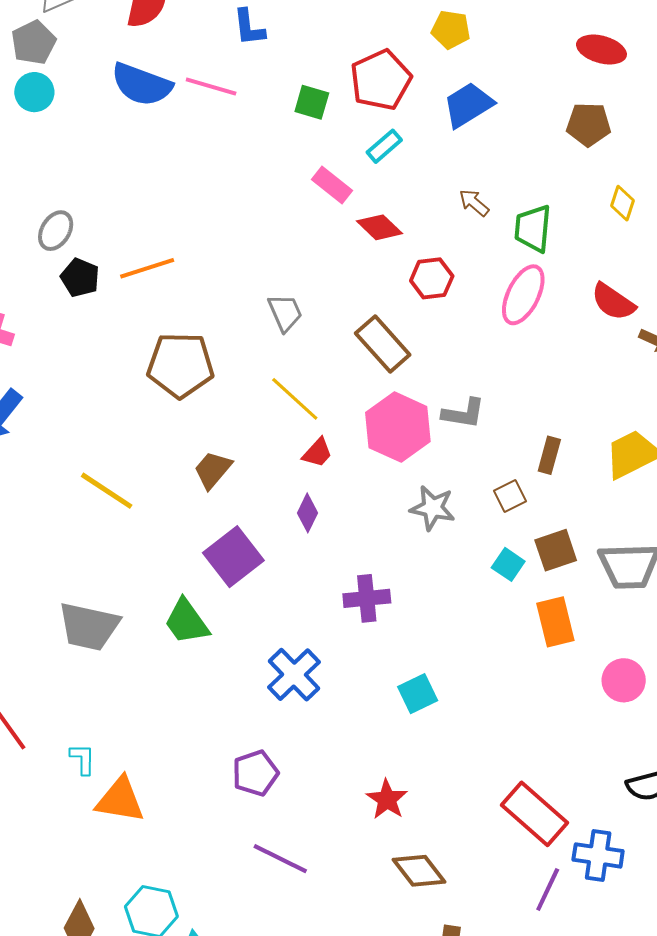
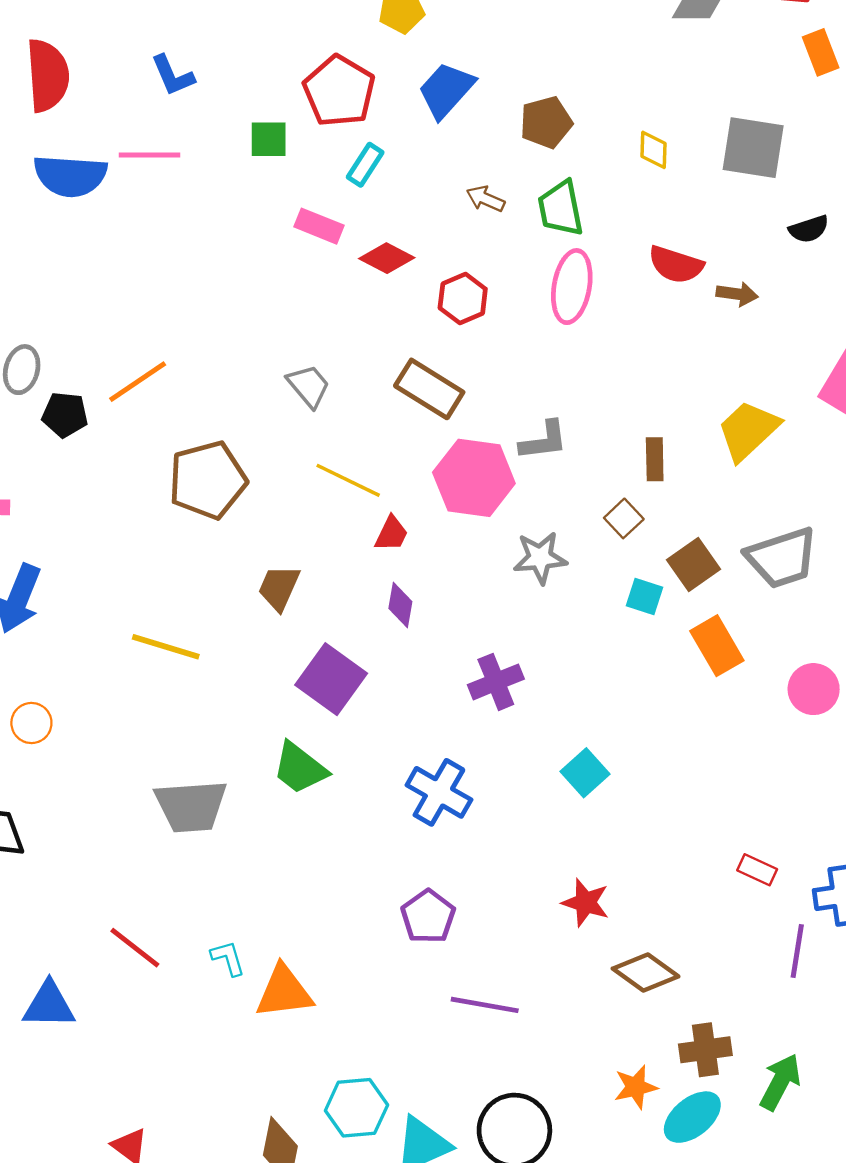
brown pentagon: (589, 124) -> (546, 122), moved
red rectangle: (534, 814) -> (757, 870), size x0.5

